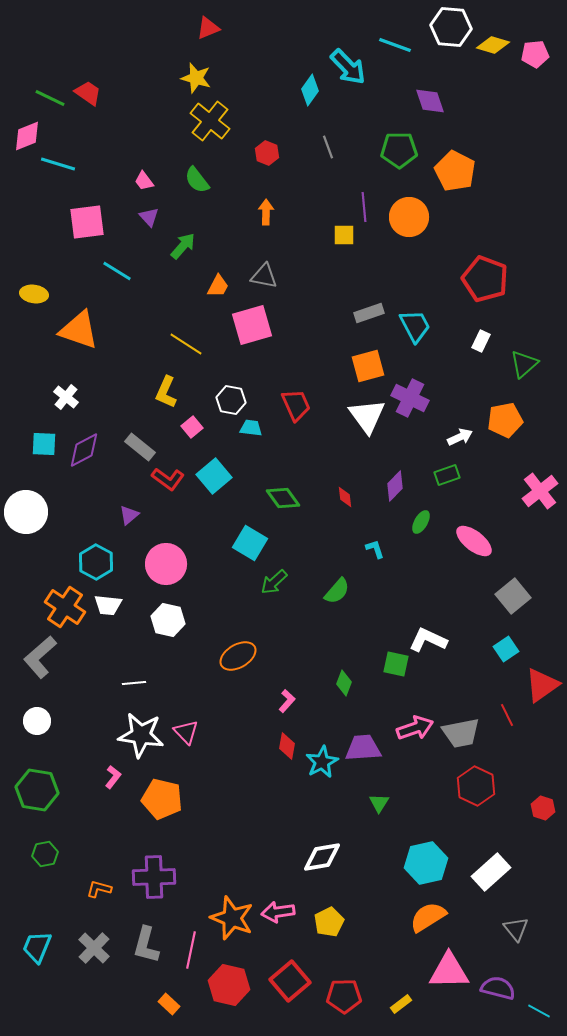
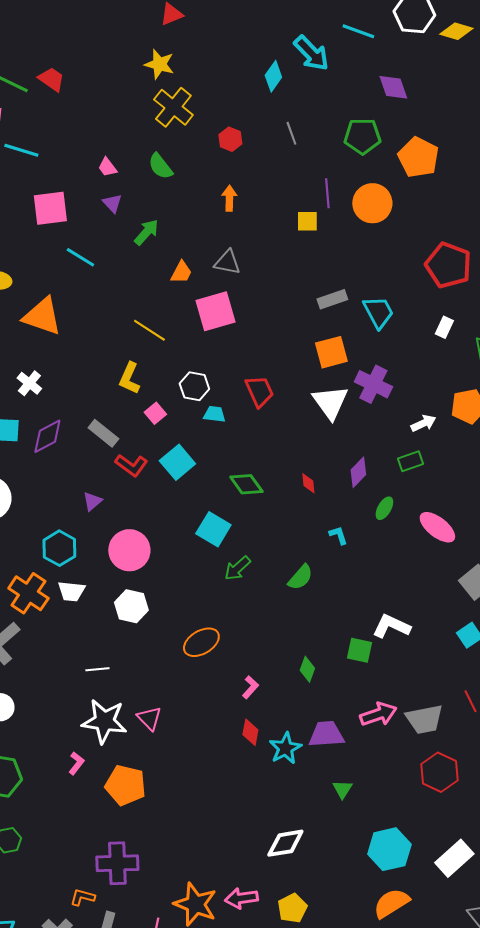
orange L-shape: (99, 889) -> (82, 897), moved

